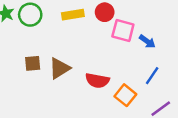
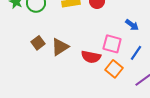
pink square: (123, 31) -> (112, 44), moved
brown square: (33, 63) -> (38, 43), turned -32

